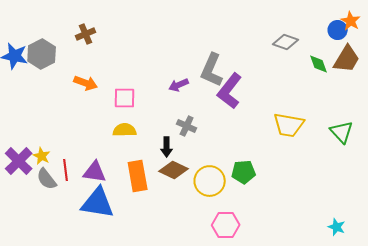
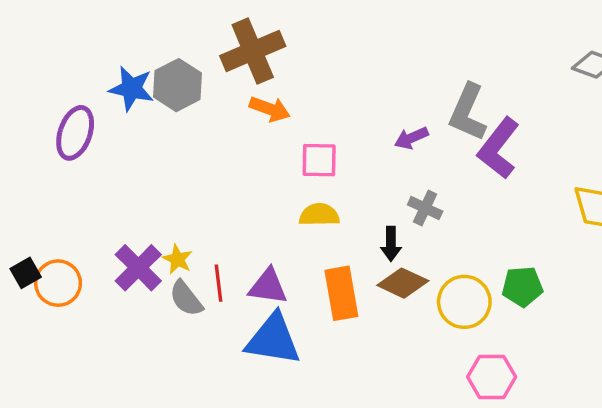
brown cross: (86, 34) -> (253, 51), size x1.8
orange arrow: (86, 83) -> (270, 109), moved

